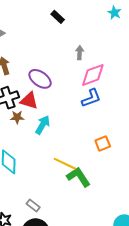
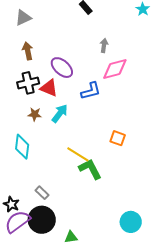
blue L-shape: (91, 98) -> (91, 91), moved
brown star: (17, 117) -> (35, 114), moved
orange square: (103, 143) -> (118, 138), turned 35

